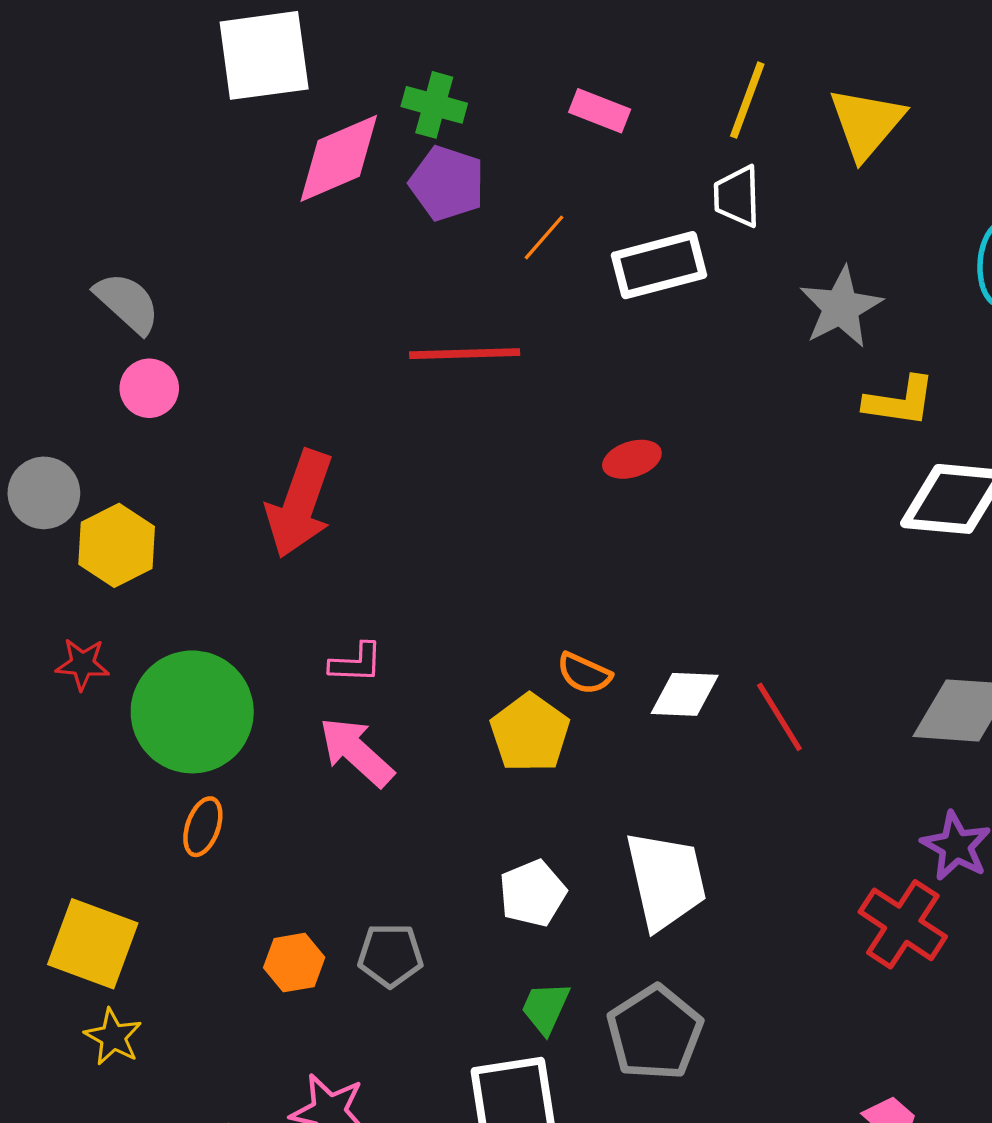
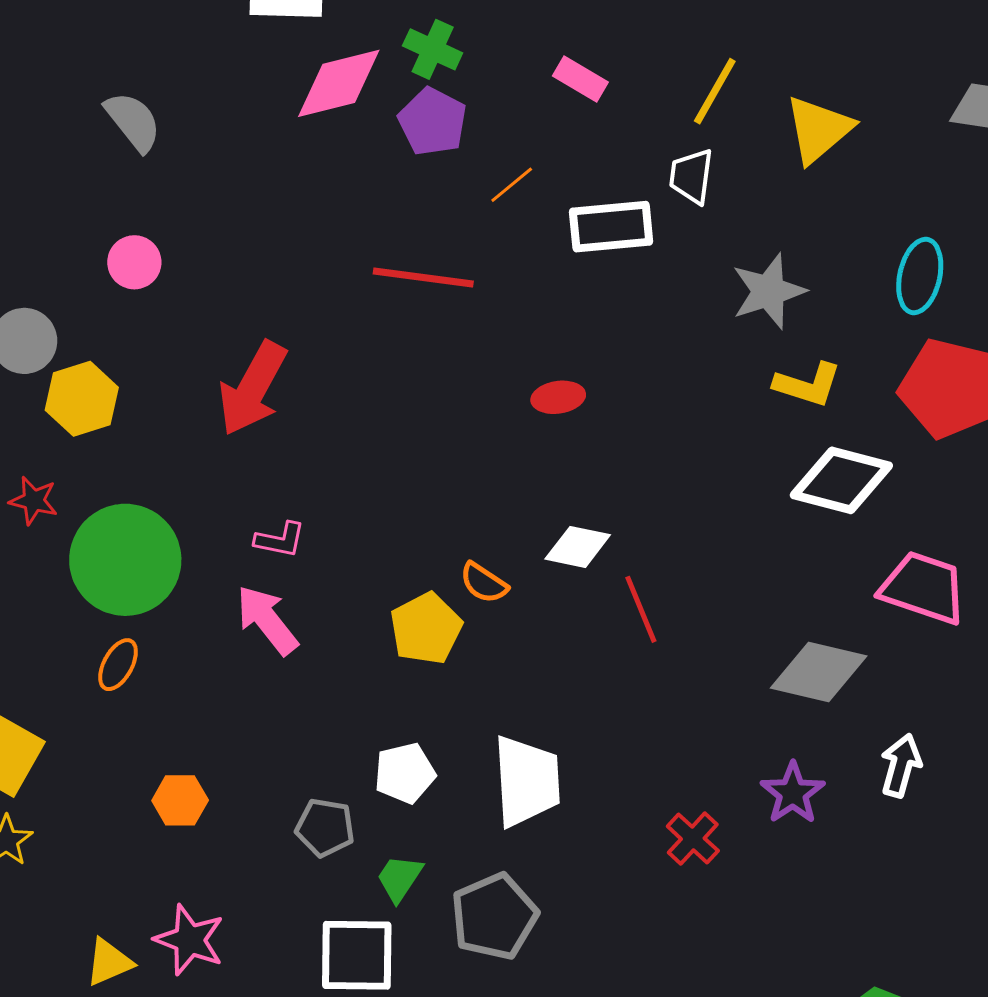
gray semicircle: (127, 303) -> (133, 121), moved
white diamond: (685, 694) -> (578, 547), moved
red line: (779, 717) -> (641, 609), moved
red cross: (903, 924) -> (693, 839), moved, size x0.7
gray pentagon: (390, 955) -> (325, 828), moved

